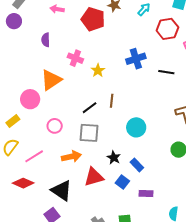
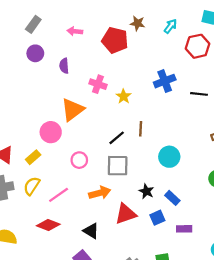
purple circle: (14, 21) -> (35, 53), moved
blue square: (122, 182) -> (157, 218), turned 32
black triangle: (62, 191) -> (91, 231), size x0.7

